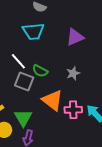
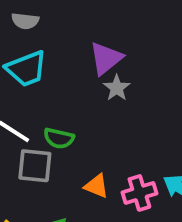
gray star: (73, 73) -> (117, 88), moved
orange triangle: (52, 100) -> (97, 186), size x0.6

